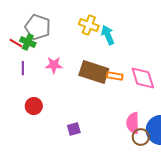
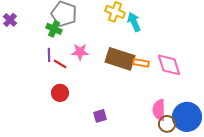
red line: (16, 43) -> (60, 64), moved

